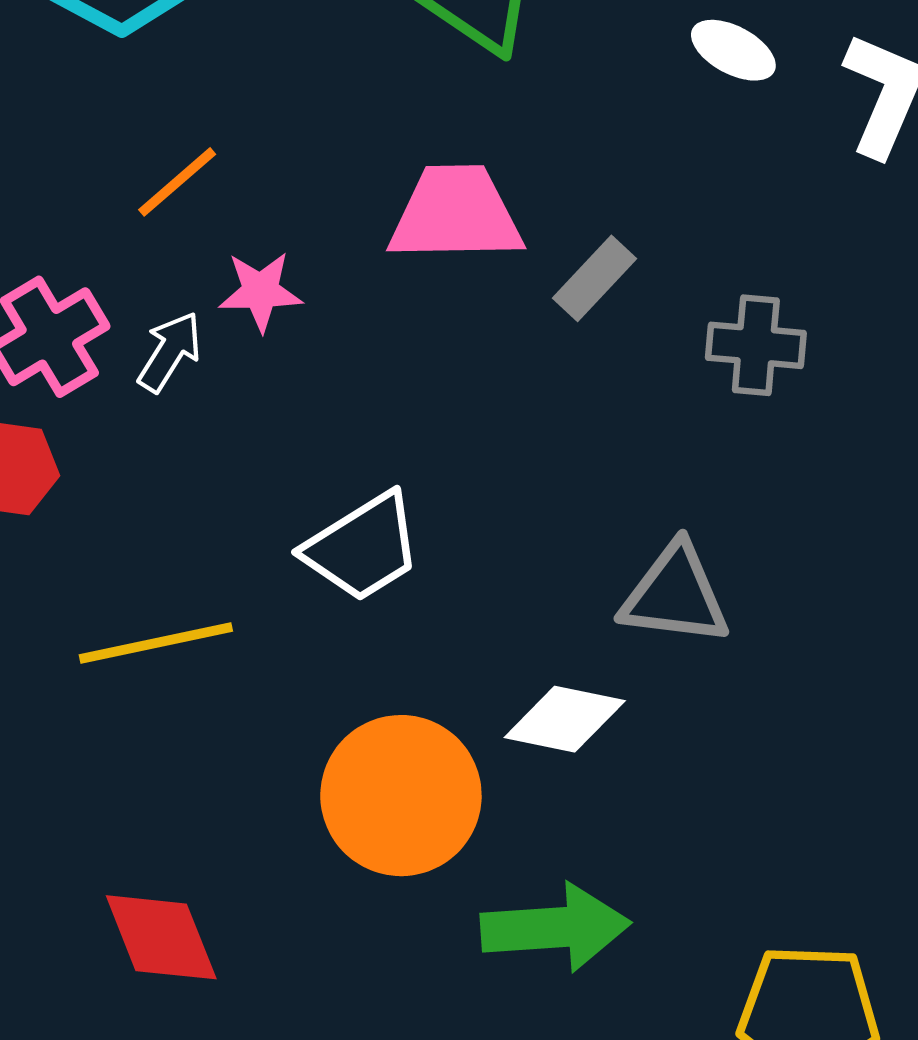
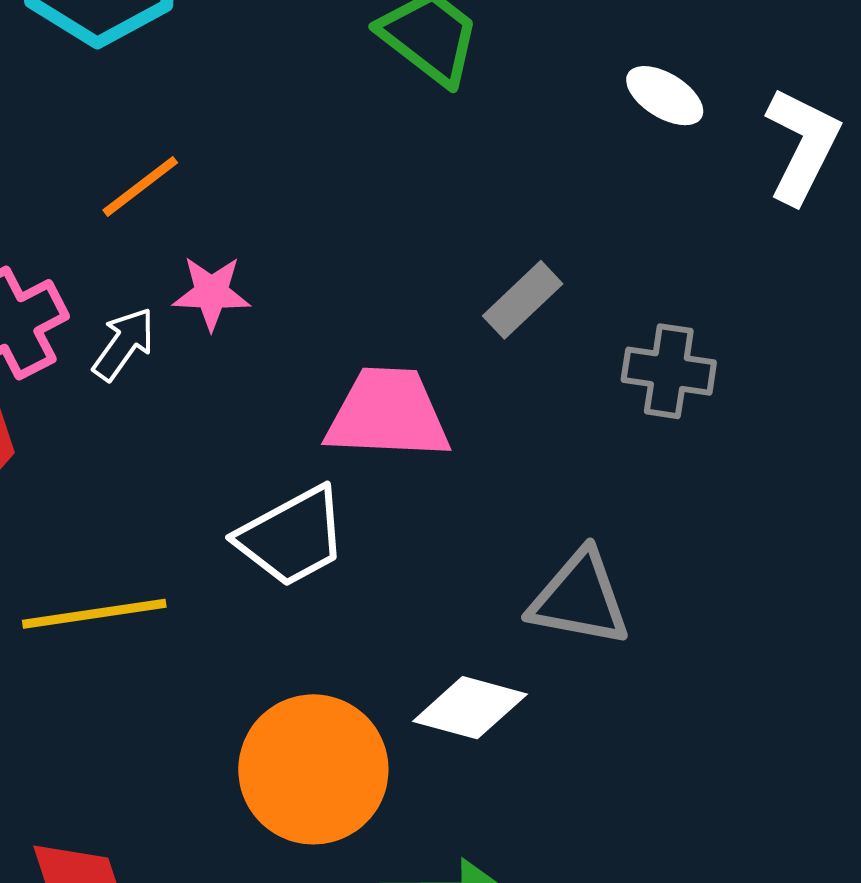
pink trapezoid: (456, 214) -> (388, 414), moved

